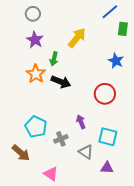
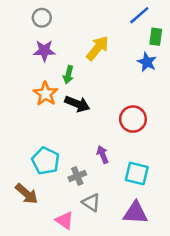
purple star: (35, 40) -> (44, 51), turned -30
blue star: (116, 61) -> (147, 62), moved
gray triangle: (86, 152) -> (91, 203), moved
purple triangle: (107, 168) -> (136, 213), size x1.5

